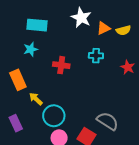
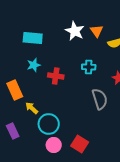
orange triangle: (103, 28) -> (97, 31), moved, turned -40
cyan star: (31, 49) -> (34, 65), moved
gray semicircle: (108, 121) -> (100, 99), moved, turned 40

